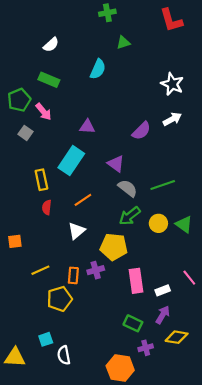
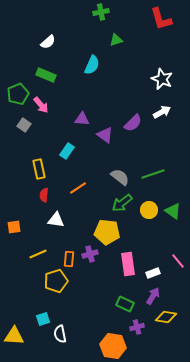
cyan rectangle: (71, 161) -> (67, 151), size x0.6
purple triangle: (116, 164) -> (105, 135), moved
white triangle: (77, 231) -> (56, 220), moved, turned 48

